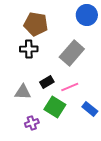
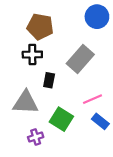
black rectangle: (47, 82) -> (49, 80), moved, turned -48
pink line: (70, 87) -> (93, 99), moved
gray triangle: (23, 92) -> (26, 102), size x1.4

